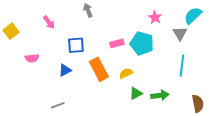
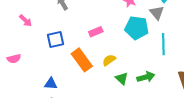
cyan pentagon: (142, 43) -> (137, 28), moved
blue triangle: (65, 70) -> (51, 84), moved, turned 40
green triangle: (136, 93) -> (122, 78), turned -40

